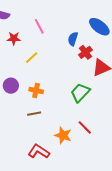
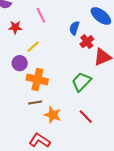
purple circle: (11, 86) -> (20, 63), moved
orange cross: (36, 91) -> (37, 79), size x1.5
orange star: (63, 135) -> (53, 115), moved

